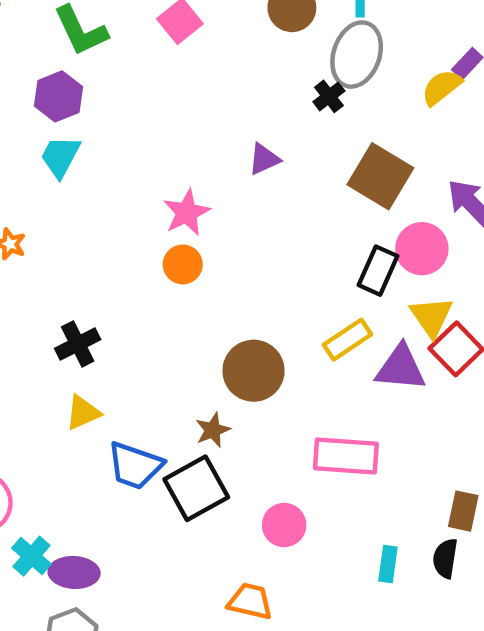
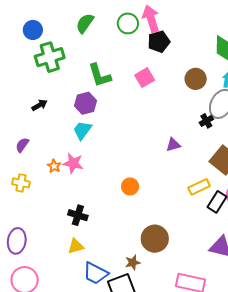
pink star: (187, 212) -> (73, 163), moved, turned 30
yellow rectangle: (347, 340) -> (199, 187), moved
black cross: (78, 344) -> (78, 215), turned 36

